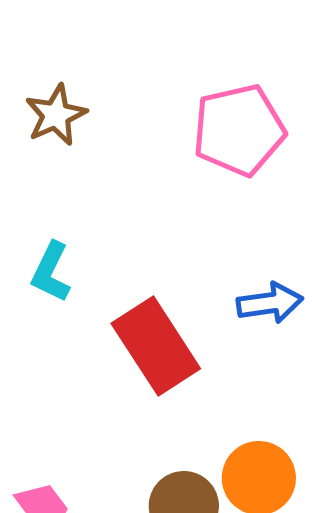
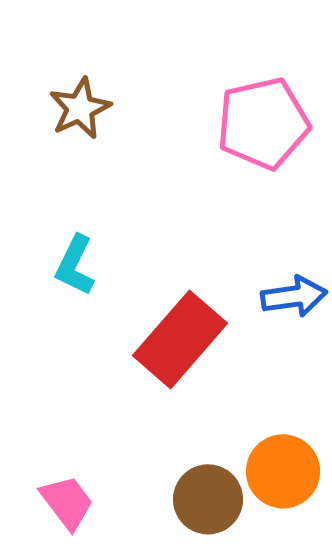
red rectangle: (156, 346) -> (180, 339), turned 74

